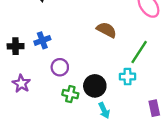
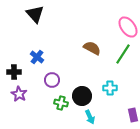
blue cross: (42, 40) -> (37, 57), turned -32
black cross: (16, 46) -> (14, 72), moved
green line: (139, 52) -> (123, 54), moved

